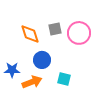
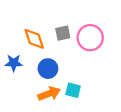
blue star: (12, 70) -> (14, 63), moved
orange arrow: (32, 82) -> (49, 94), moved

